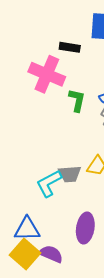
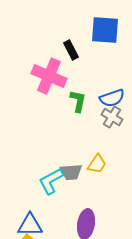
black rectangle: (70, 47) -> (71, 50), turned 54

